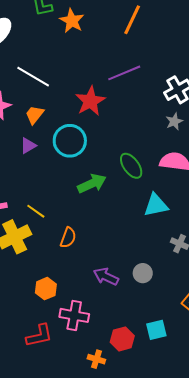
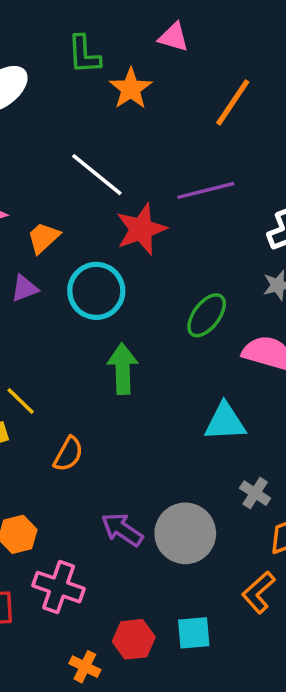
white line: (33, 77) -> (97, 175), moved
green ellipse: (131, 166) -> (207, 315), moved, turned 64
green arrow: (92, 183) -> (123, 369), turned -76
gray circle: (143, 273) -> (185, 533), size x1.8

